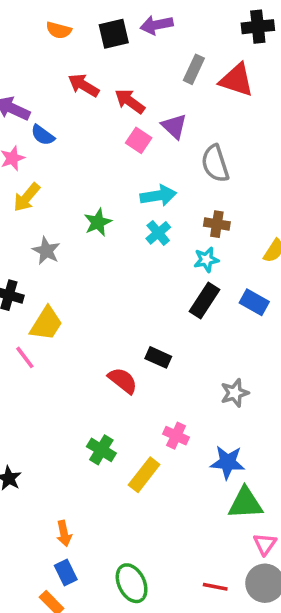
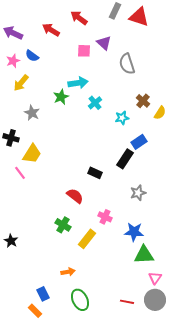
red arrow: (84, 85) -> (51, 30), moved
red arrow: (130, 101) -> (79, 18), moved
blue semicircle: (43, 135) -> (32, 56), moved
pink square: (139, 140) -> (84, 51), turned -32
cyan arrow: (158, 196) -> (78, 83), moved
brown cross: (217, 224) -> (143, 101), moved, turned 32
black rectangle: (204, 300) -> (125, 159), moved
blue rectangle: (254, 302) -> (139, 142), moved, turned -63
red semicircle: (123, 381) -> (75, 196), moved
orange arrow: (64, 533) -> (68, 272), moved, turned -88

